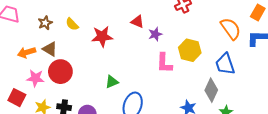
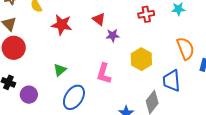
pink L-shape: (164, 63) -> (104, 74), moved
green triangle: (112, 82) -> (60, 70), turned -32

